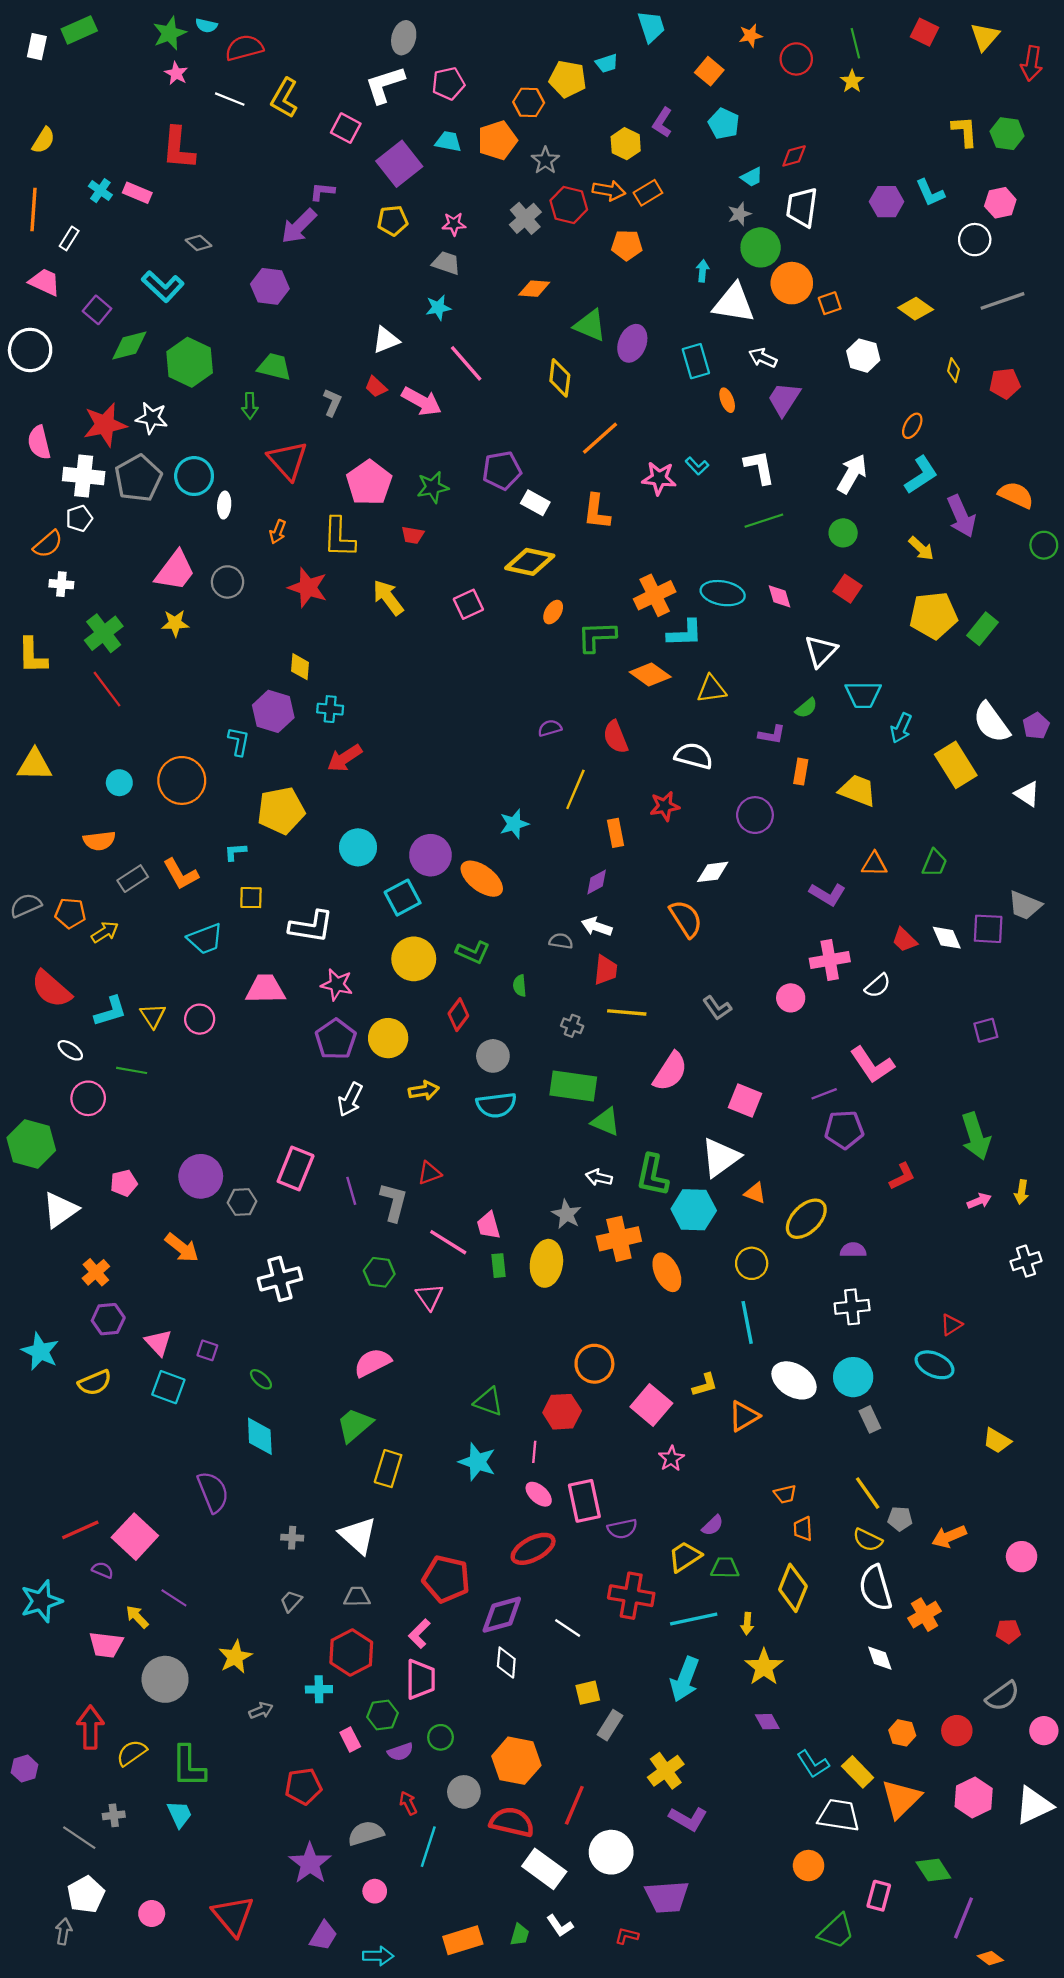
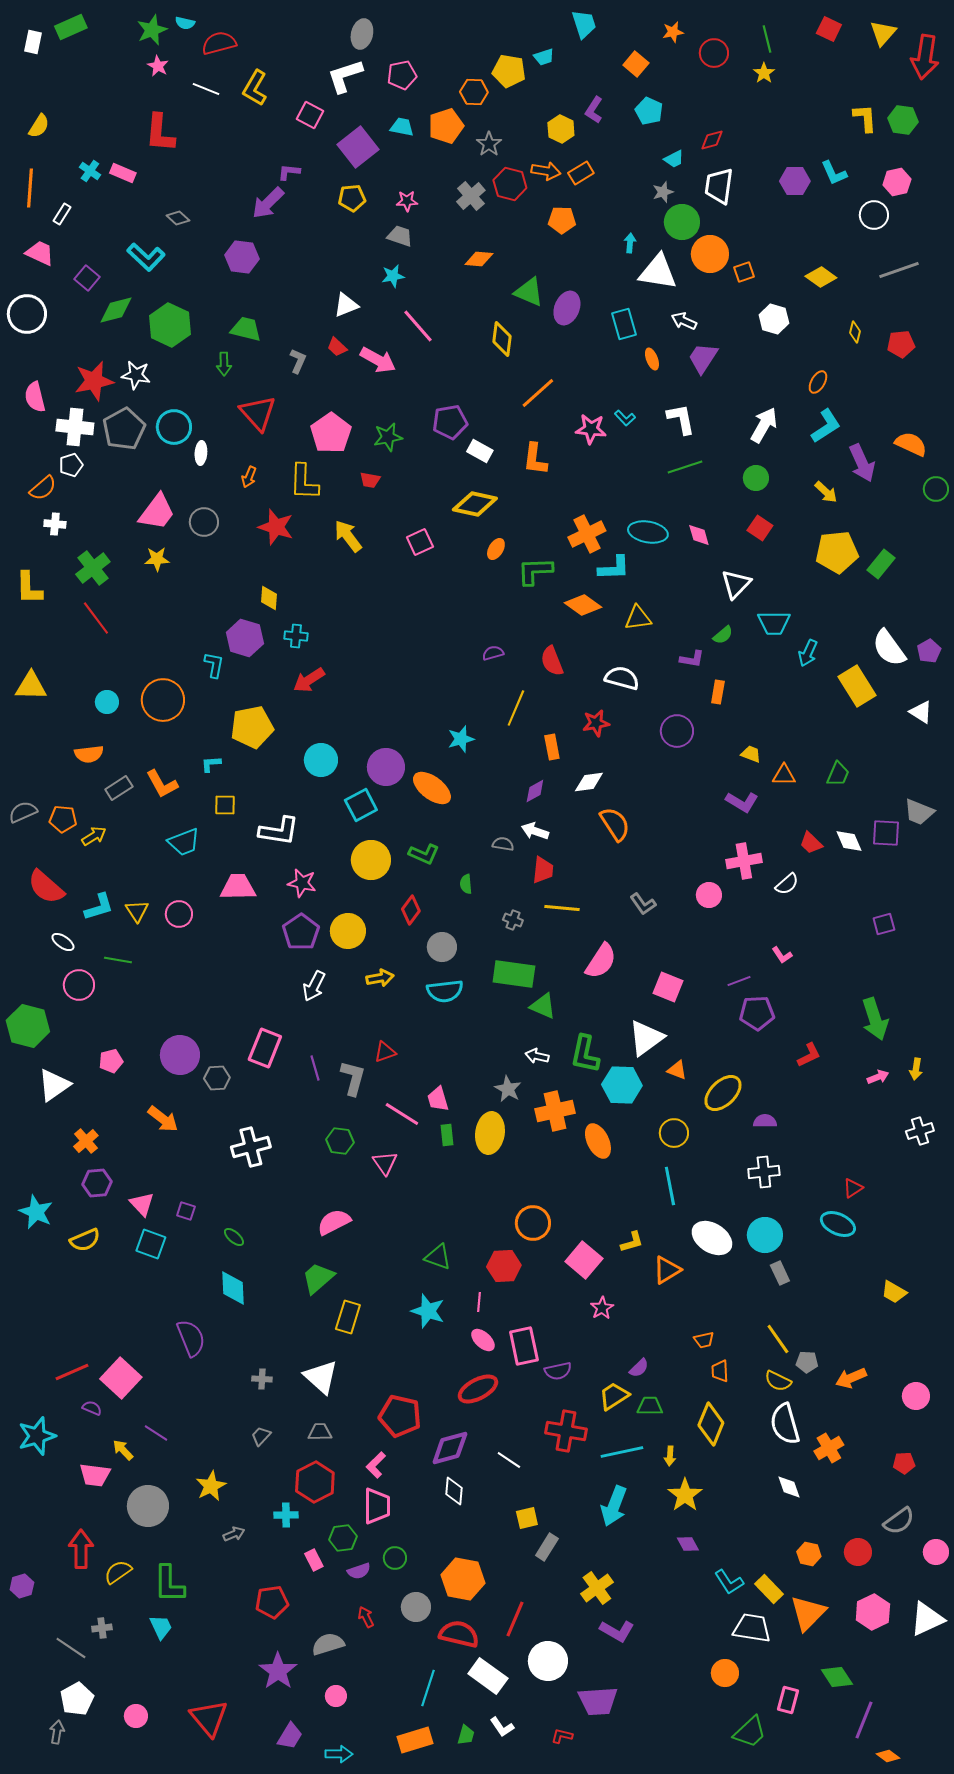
red arrow: (1032, 63) -> (925, 57), size x1.4
yellow trapezoid: (858, 790) -> (751, 754), moved, size x0.6
white diamond: (713, 872) -> (589, 782), moved
pink L-shape: (872, 1065) -> (782, 955), size x0.5
cyan line: (428, 1847) -> (428, 1688), moved

